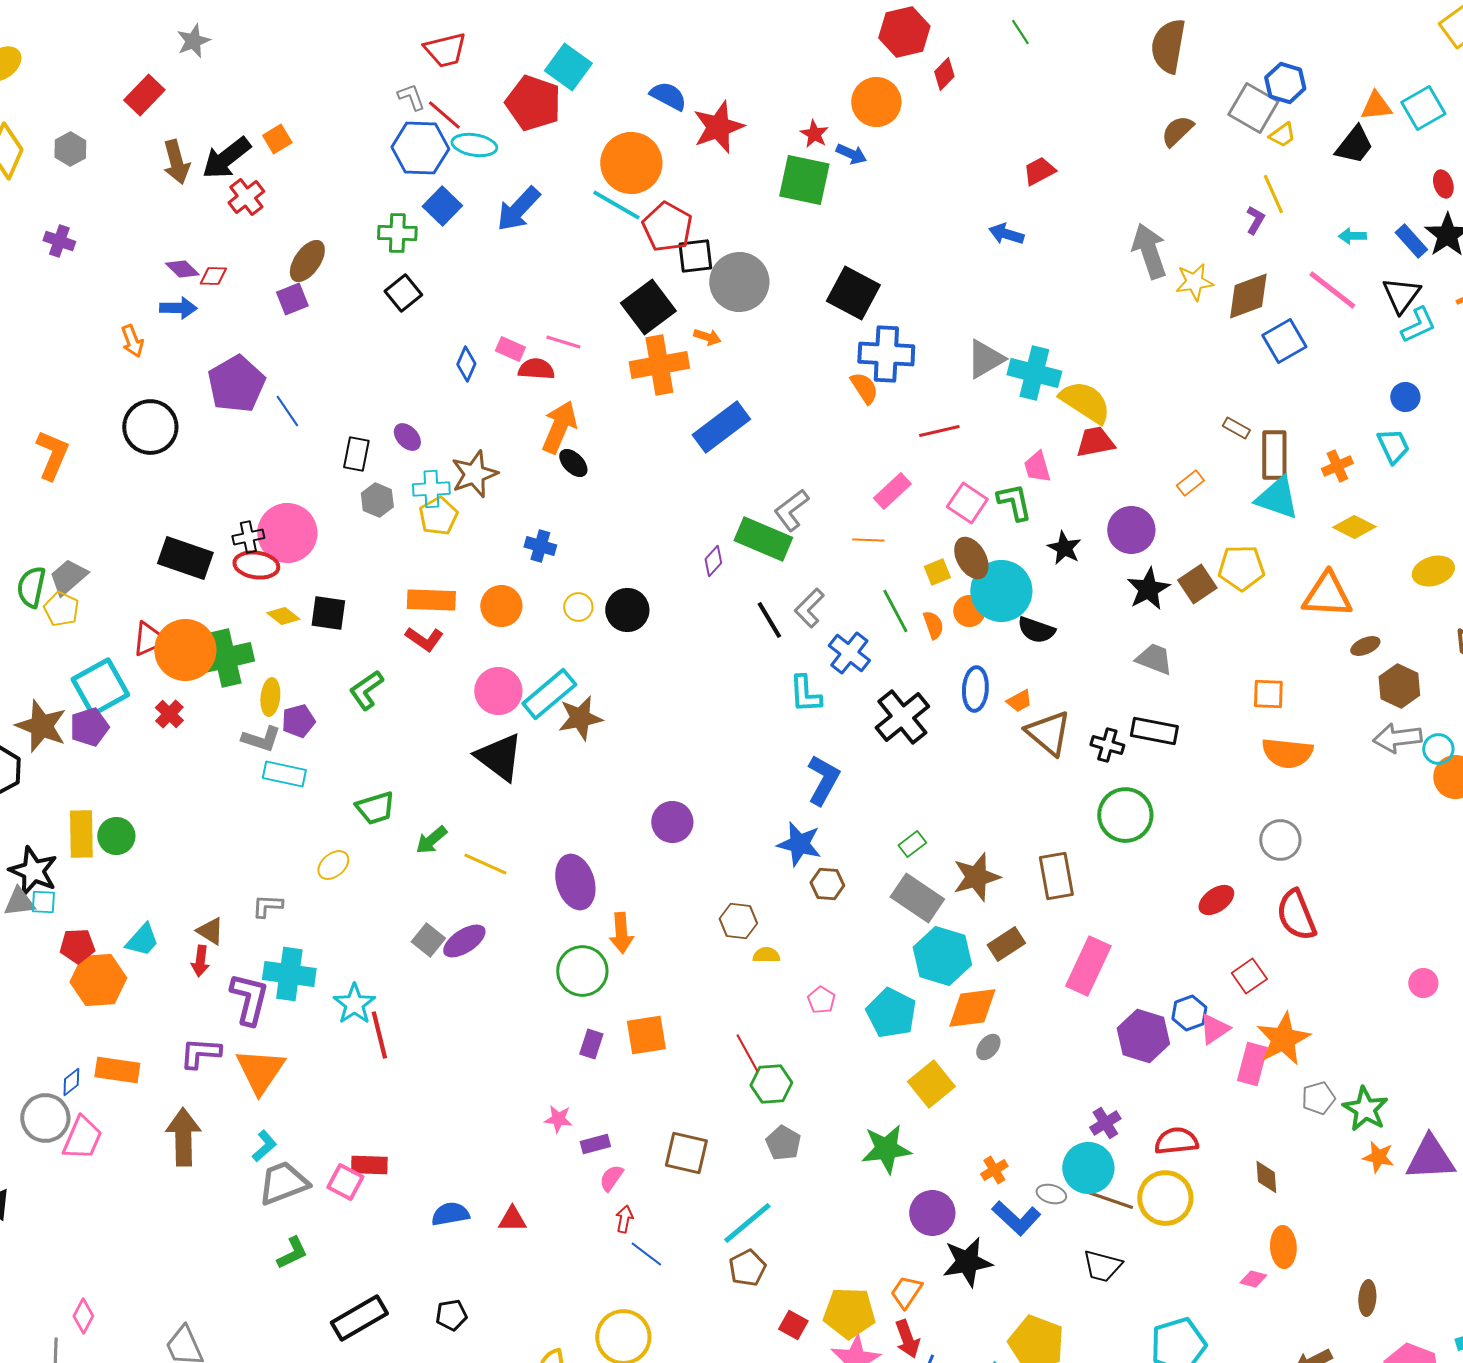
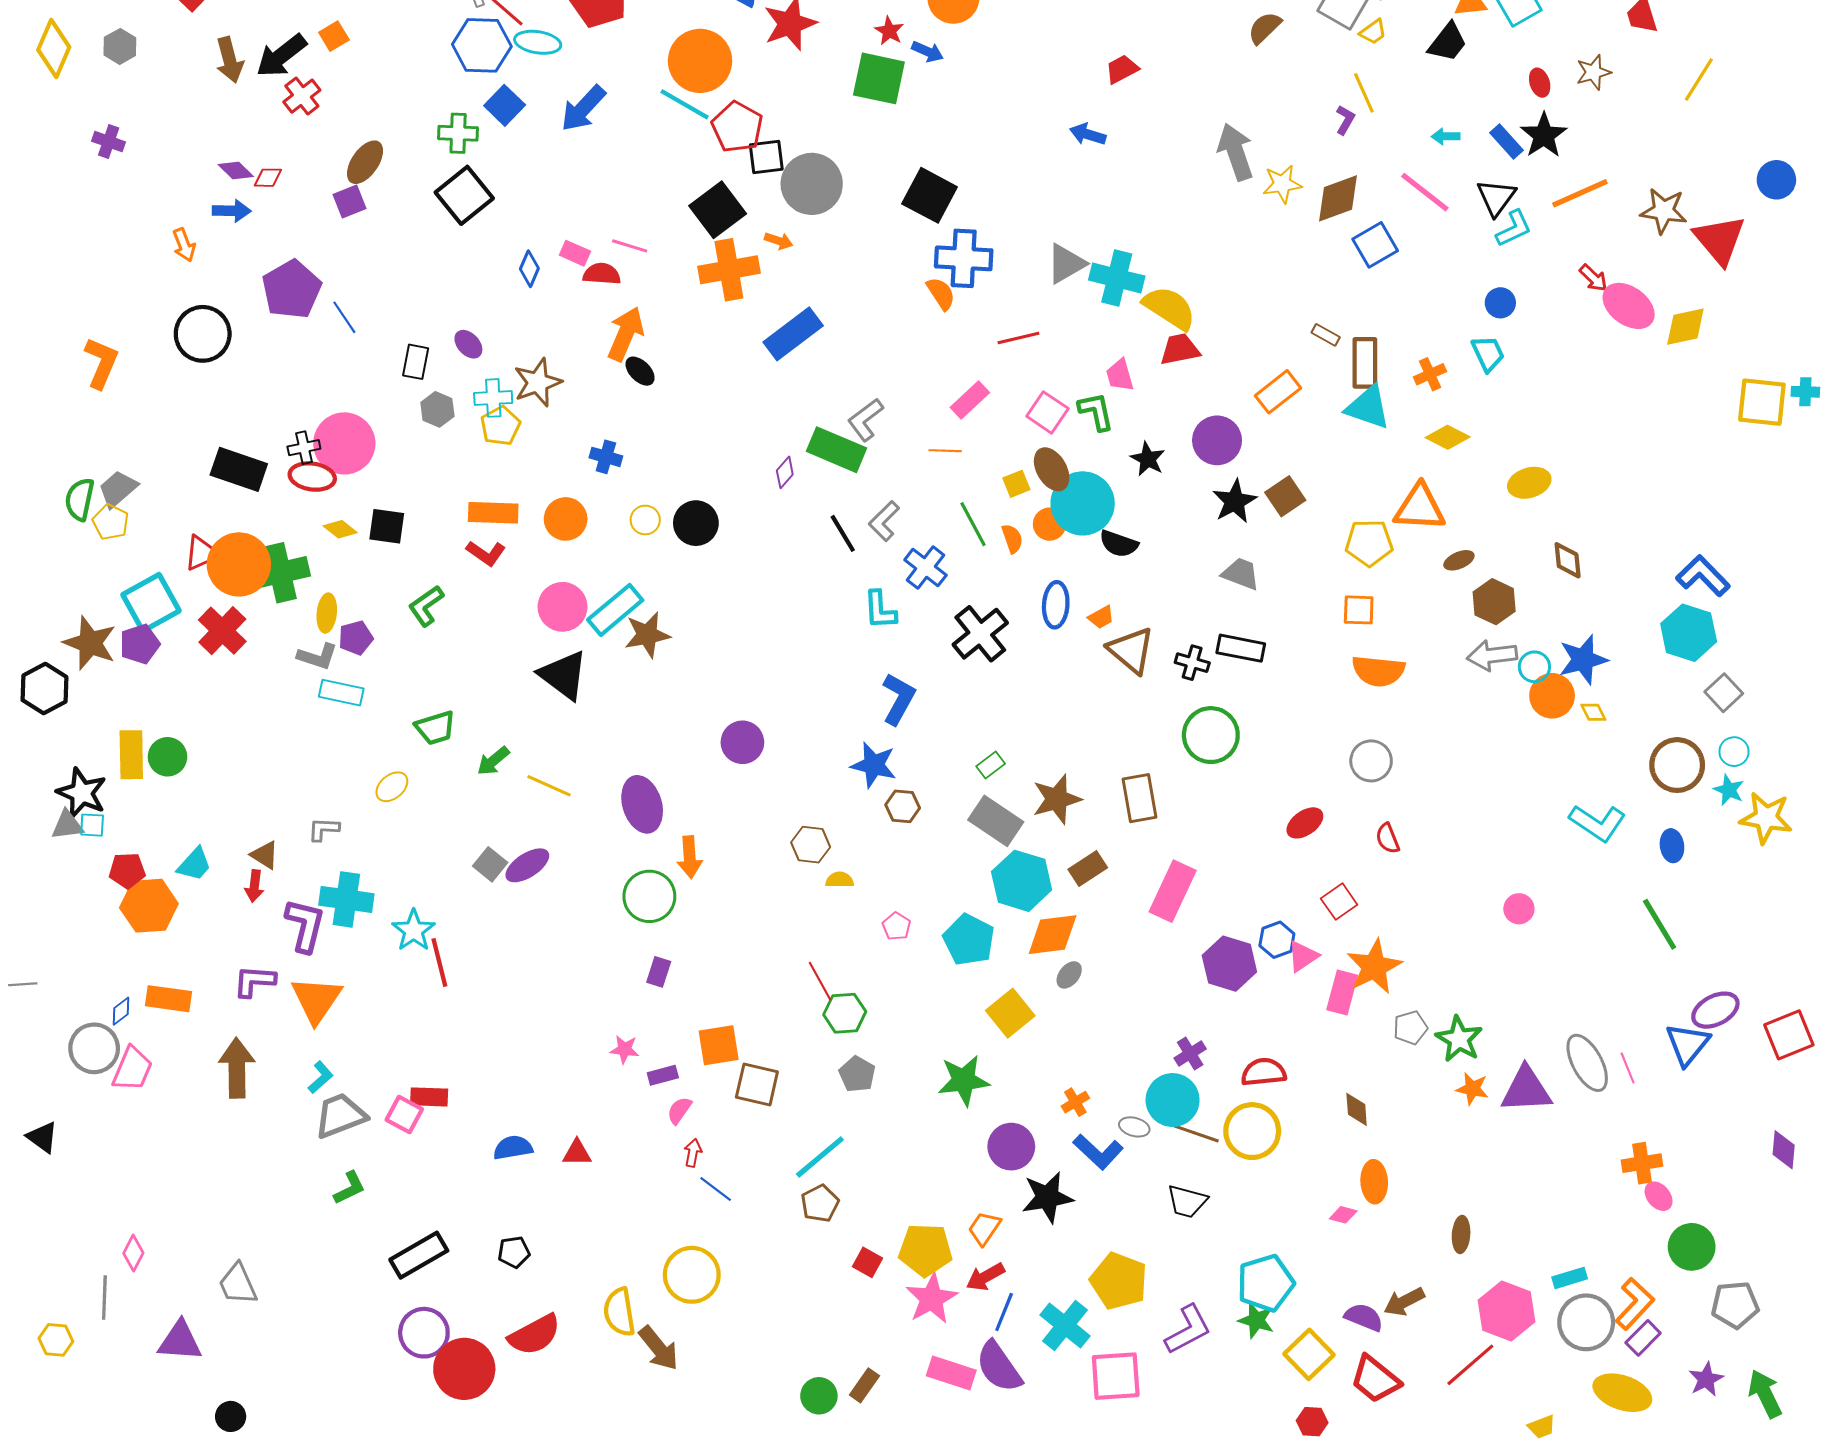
black square: (403, 293) -> (464, 195), size x1.5
orange rectangle: (1190, 483) -> (1278, 392), size x1.6
yellow pentagon: (1241, 568) -> (1369, 543), moved
red cross: (169, 714) -> (222, 631), size x1.6
red semicircle: (1296, 915) -> (1388, 838), size x0.6
orange square: (646, 1035) -> (719, 1045), moved
red arrow: (907, 1339) -> (985, 1277), turned 81

